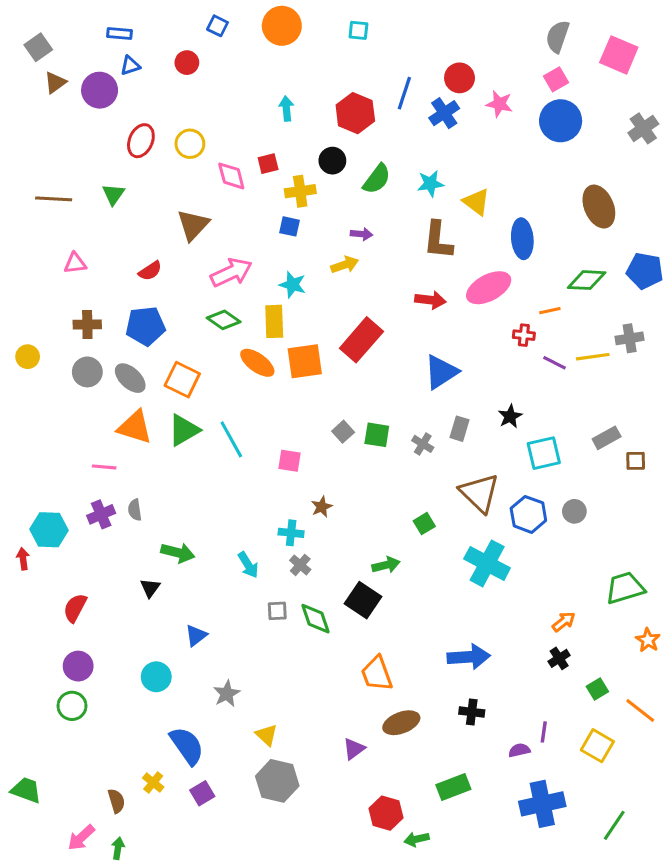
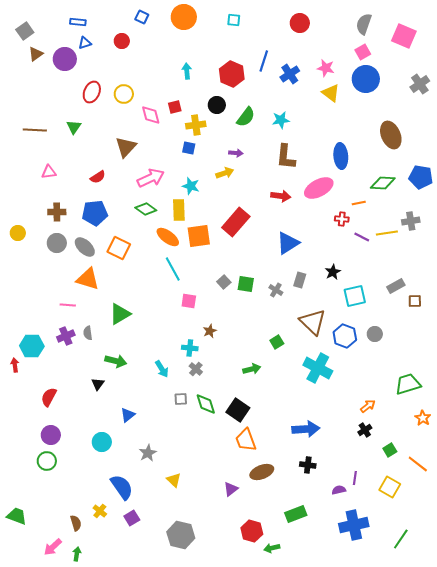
red circle: (460, 78) -> (300, 23), moved
yellow triangle: (476, 202) -> (331, 93), moved
green triangle: (184, 430) -> (120, 314), moved
cyan line: (231, 439) -> (173, 269), moved
black square: (363, 600) -> (238, 410), moved
gray hexagon: (277, 781) -> (181, 535), moved

